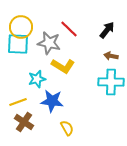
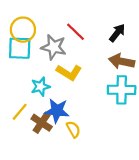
brown arrow: (111, 56) -> (122, 61), size x1.6
yellow line: (18, 102) -> (20, 112), turned -30
brown cross: (24, 122) -> (42, 123), moved
yellow semicircle: (67, 128) -> (73, 129), moved

